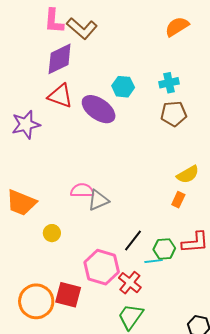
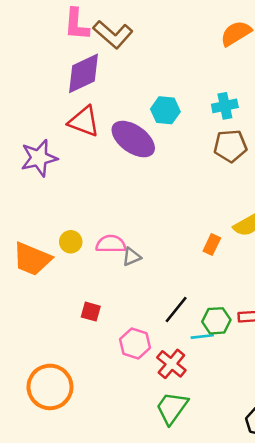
gray triangle: (98, 200) -> (132, 257), size x0.7
orange rectangle: (178, 200) -> (212, 244), moved
yellow circle: (52, 233) -> (71, 242), moved
pink hexagon: (102, 267) -> (135, 343), size x0.7
red square: (68, 295) -> (91, 312), moved, size x0.6

